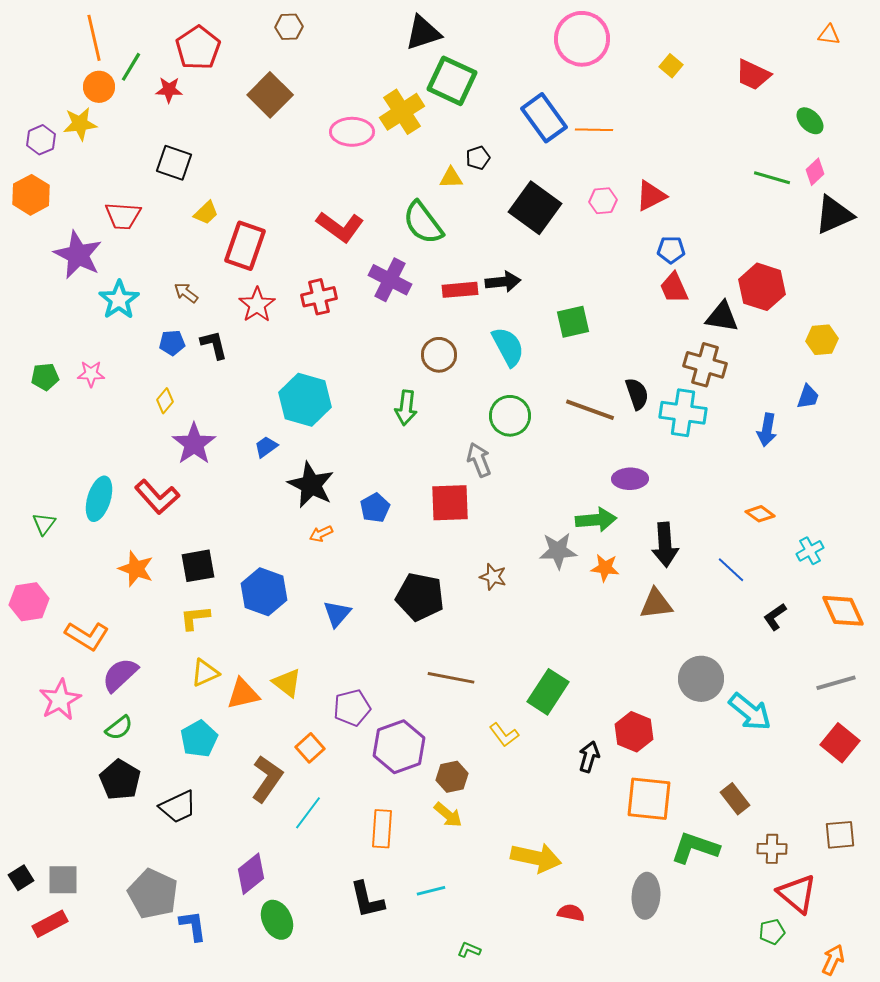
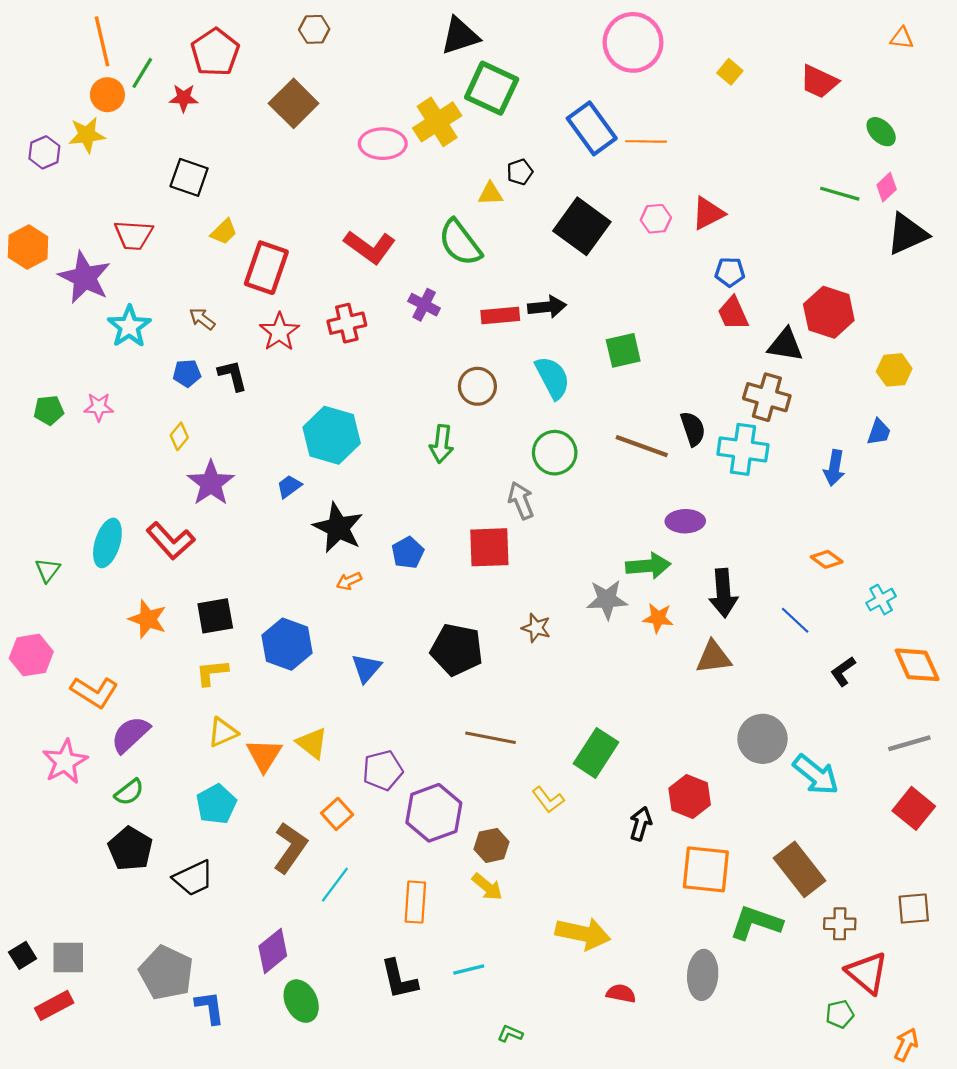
orange hexagon: (31, 195) -> (28, 247), moved
purple cross: (390, 280) -> (424, 305), size x0.7
orange triangle: (243, 694) -> (264, 755), turned -45
brown rectangle: (735, 799) -> (799, 869), size x1.6

